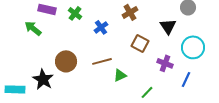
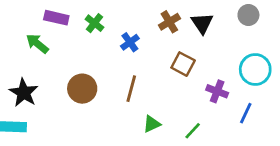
black triangle: (168, 26) -> (202, 23), moved
brown line: (102, 61) -> (131, 89), turned -60
green triangle: (120, 75) -> (152, 124), moved
black star: (43, 79) -> (24, 93), moved

